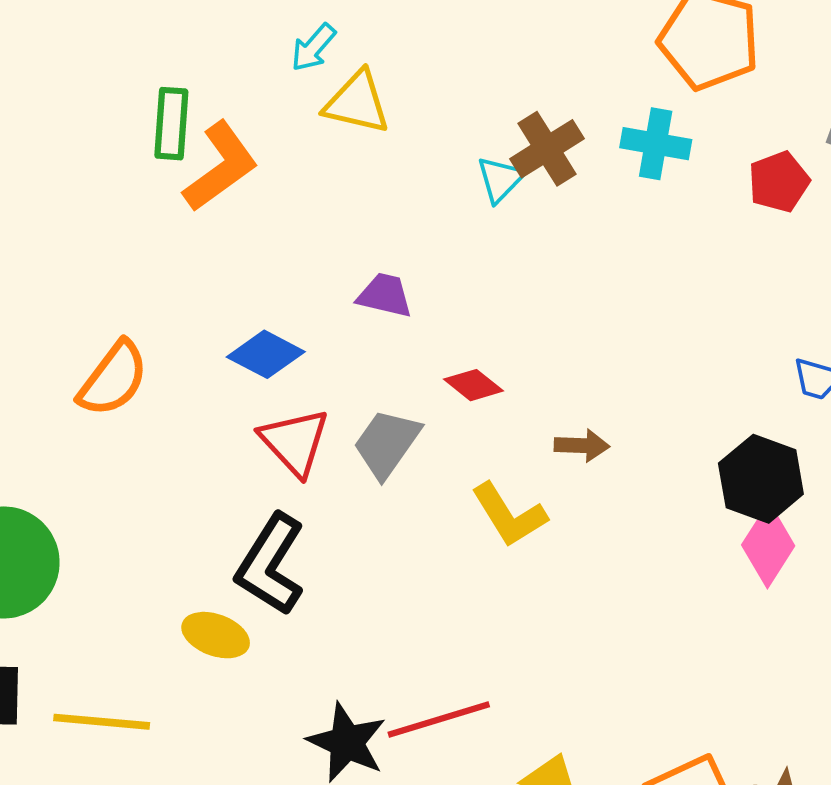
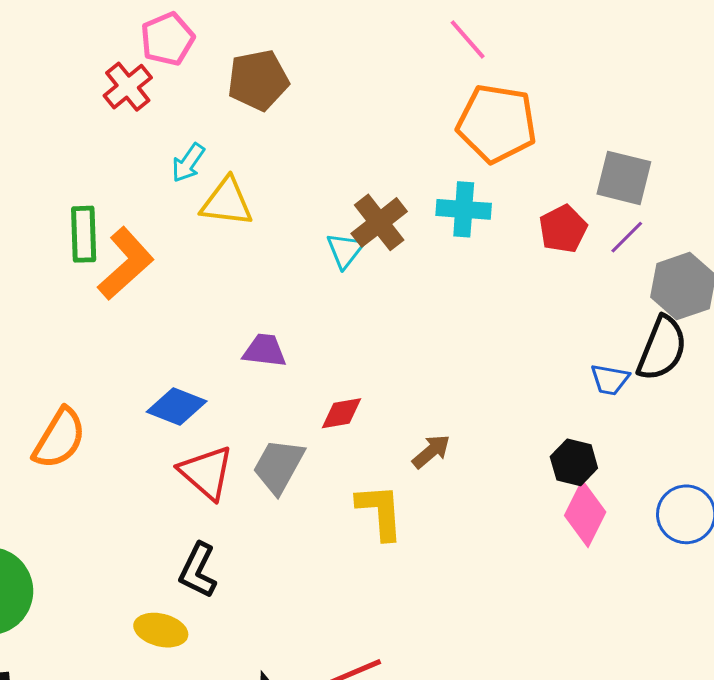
red diamond: (473, 385) -> (341, 413), turned -42
brown arrow: (582, 446) -> (431, 451), turned -36
black hexagon: (761, 479) -> (574, 462), size x0.7
yellow L-shape: (509, 515) -> (380, 512), turned -146
black L-shape: (271, 564) -> (198, 570), size x0.7

